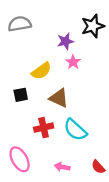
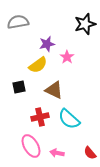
purple star: (65, 41) -> (47, 44), moved
pink ellipse: (20, 159) -> (31, 146), moved

